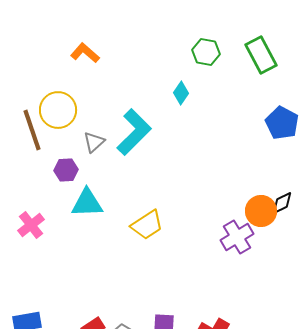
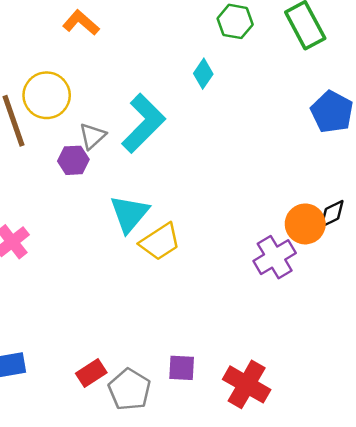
purple hexagon: (66, 170) -> (73, 160), moved
cyan triangle: (87, 203) -> (129, 214), moved, turned -48

